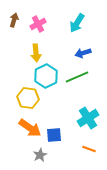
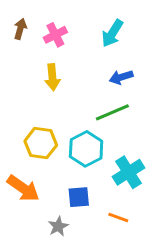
cyan hexagon: (46, 76) -> (86, 149), moved
orange arrow: (30, 128) -> (23, 188), moved
orange line: (89, 149) -> (118, 218), moved

